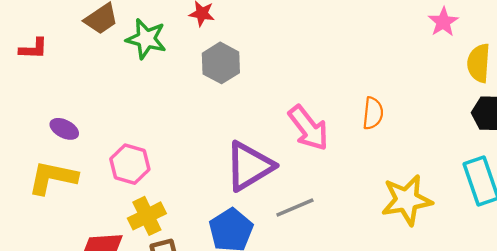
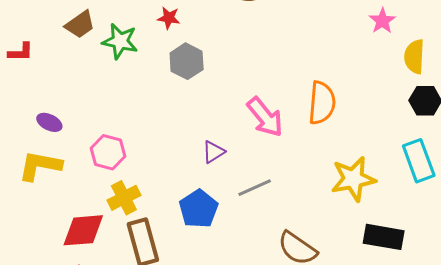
orange semicircle: (373, 113) -> (322, 103), size x1.5
purple triangle: (249, 166) -> (213, 152), size x0.5

